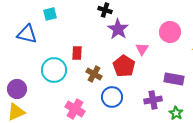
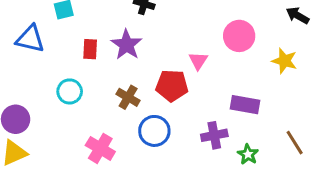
purple star: (118, 29) -> (127, 45), moved
red rectangle: (77, 53) -> (90, 49), moved
red pentagon: (124, 66) -> (172, 86), turned -30
cyan circle: (54, 70) -> (70, 91), size x0.7

